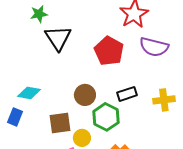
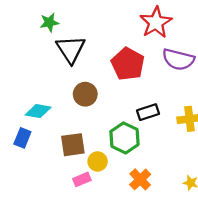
brown circle: (85, 95) -> (85, 94), moved

